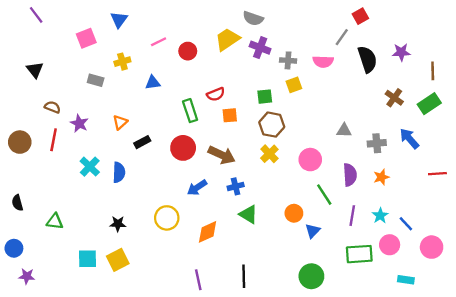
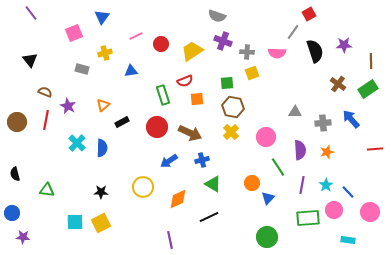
yellow trapezoid: (227, 39) -> (192, 51), moved
black line: (244, 276) -> (209, 217), moved, turned 66

